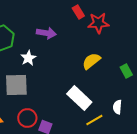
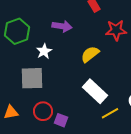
red star: (98, 23) -> (116, 30), moved
yellow semicircle: (91, 61) -> (90, 54), moved

